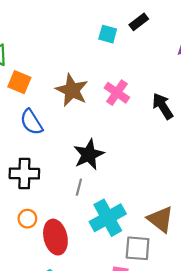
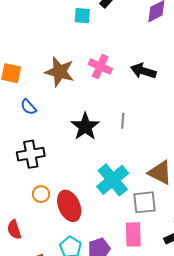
black arrow: (163, 106) -> (143, 71), turned -30
blue semicircle: (31, 122) -> (29, 107), size x0.7
gray line: (79, 187) -> (123, 121), moved

